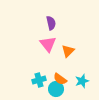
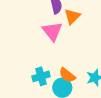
orange triangle: (68, 51) -> (72, 16), moved

